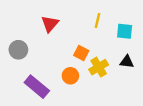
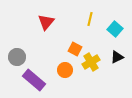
cyan square: (125, 31) -> (115, 29), turned 35
gray circle: (18, 50) -> (17, 57), moved
black triangle: (127, 62) -> (117, 57), turned -32

